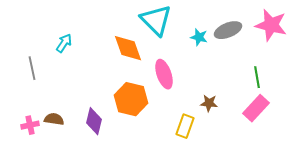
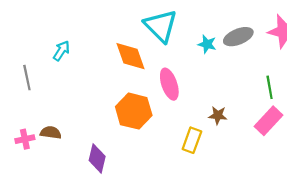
purple diamond: (94, 121) -> (97, 158), moved

